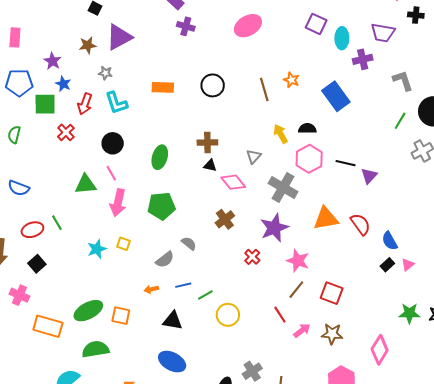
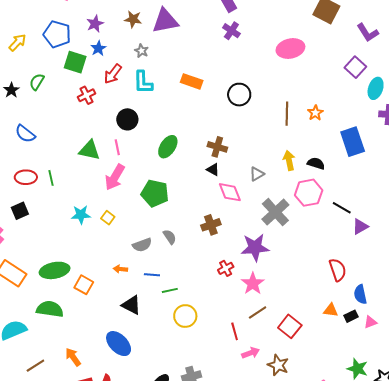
orange triangle: (326, 218) -> (331, 310), moved, size x0.6
pink star: (298, 261) -> (253, 284), moved

